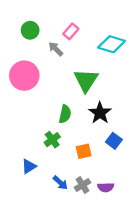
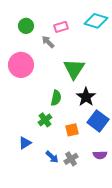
pink rectangle: (71, 31) -> (61, 27), turned 32
cyan diamond: (112, 44) -> (96, 21), moved
blue square: (114, 141) -> (98, 121), size x1.5
purple semicircle: (106, 187) -> (100, 155), moved

